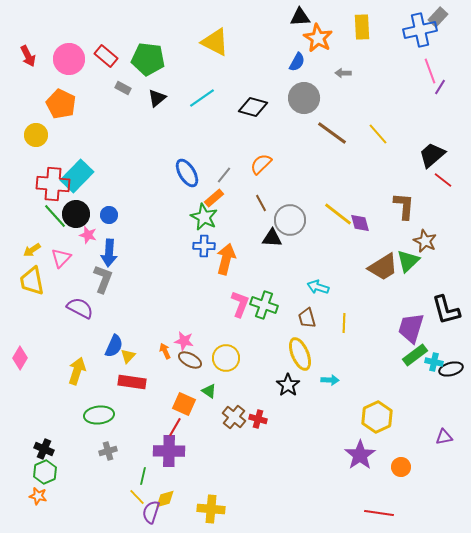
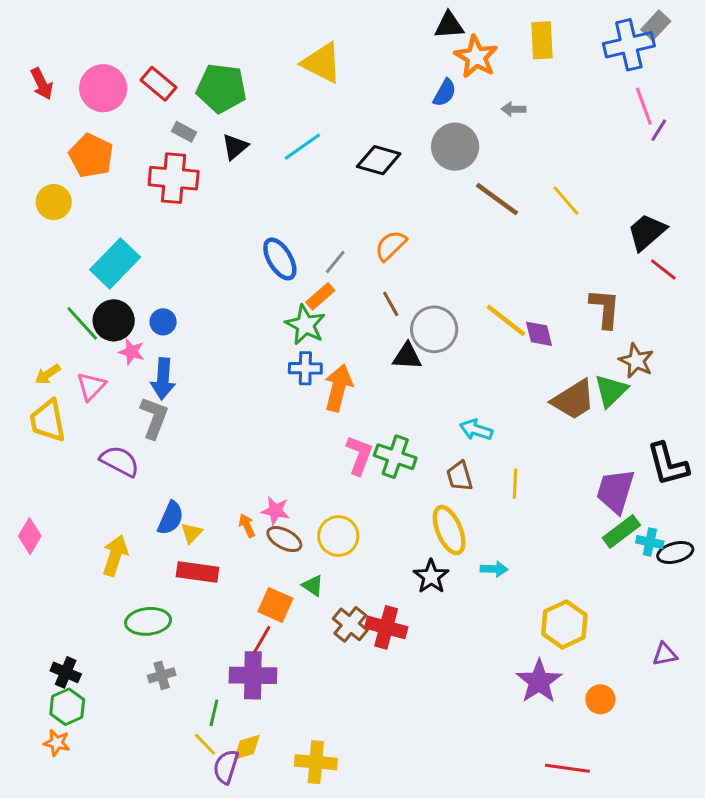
red cross: (53, 184) -> (174, 178), moved
red cross: (258, 419) -> (386, 627), size x1.5

